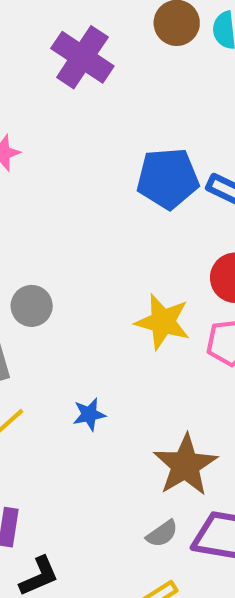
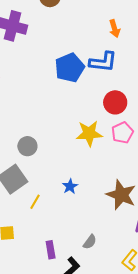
gray semicircle: (162, 534) -> (90, 242), moved

